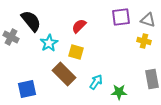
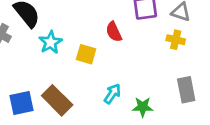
red semicircle: (79, 26) -> (114, 32), moved, turned -70
brown rectangle: (64, 74) -> (57, 100), moved

